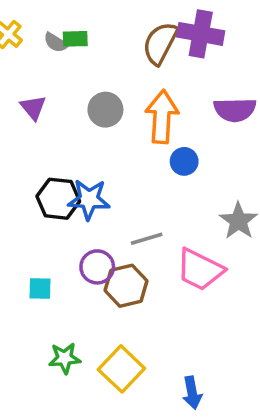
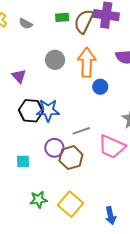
green rectangle: (75, 39) -> (62, 17), moved
purple triangle: (33, 108) -> (19, 76), moved

